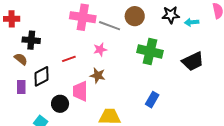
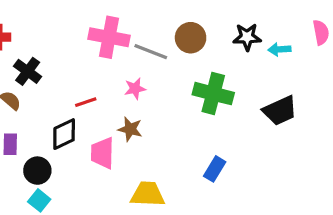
black cross: (31, 40) -> (28, 71), turned 30
black diamond: (42, 76) -> (64, 134), moved
black circle: (60, 104) -> (37, 171), moved

